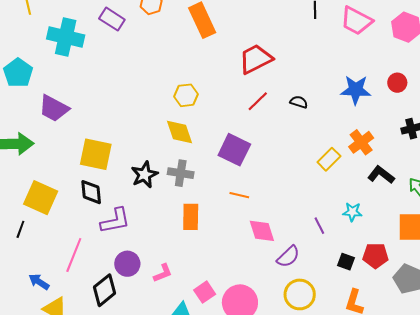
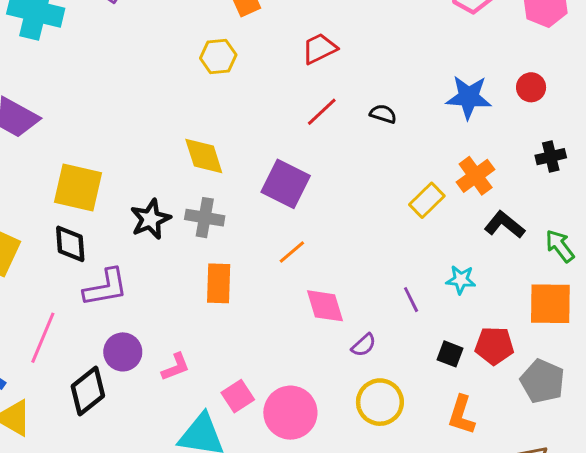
red trapezoid: (256, 59) -> (319, 49), size x0.7
yellow hexagon: (186, 95) -> (218, 57), moved
orange line: (239, 195) -> (292, 252), turned -54
purple semicircle: (288, 257) -> (364, 345), size x0.7

